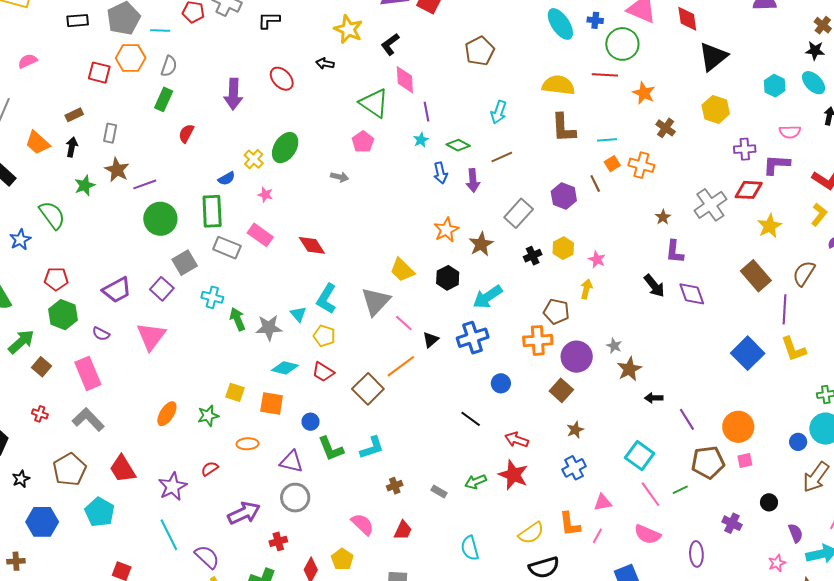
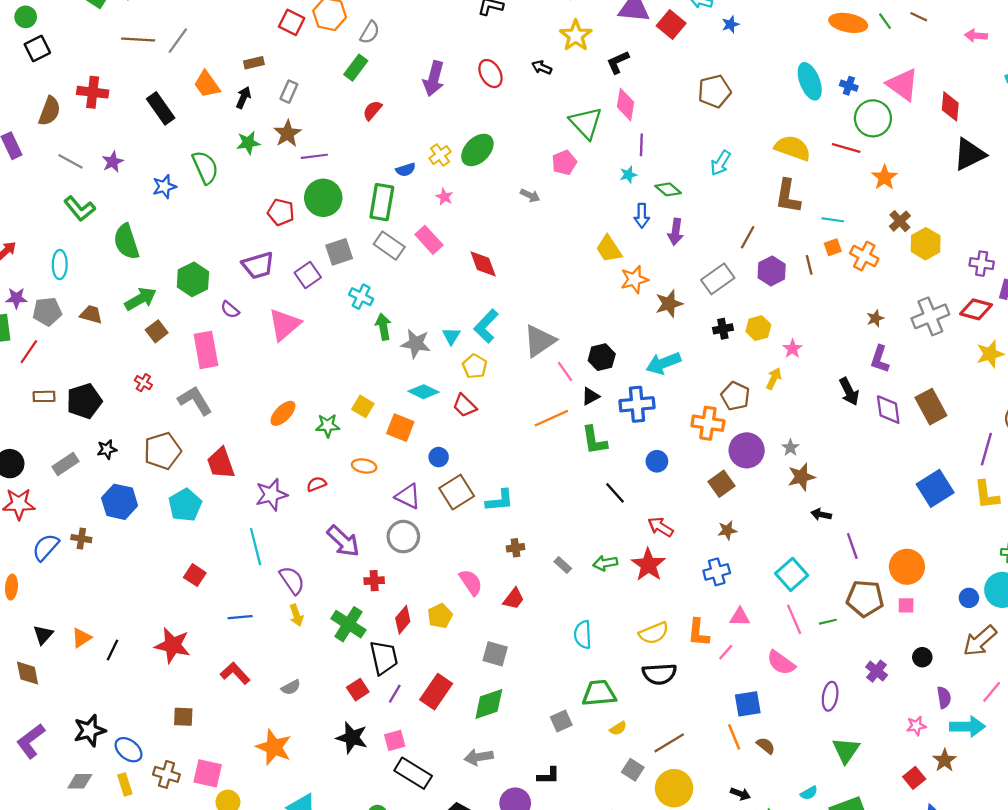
yellow hexagon: (716, 110) -> (926, 244), moved
brown line: (502, 157) -> (748, 237), moved, turned -50
yellow trapezoid: (402, 270) -> (609, 249), moved
brown rectangle: (756, 276) -> (931, 407), moved
black hexagon: (448, 278) -> (602, 357), moved
red pentagon: (56, 279) -> (281, 212), moved
brown square: (368, 389) -> (457, 492), moved
green L-shape: (331, 449) -> (594, 440), moved
purple arrow: (244, 513) -> (343, 541), turned 56

